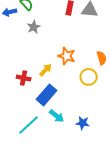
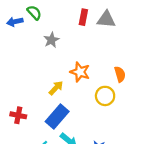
gray star: (34, 27) -> (51, 40), moved
red cross: (24, 78) -> (18, 115), moved

